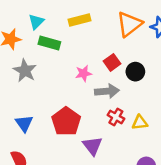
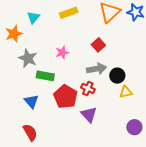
green rectangle: (49, 43) -> (45, 76), moved
black circle: (135, 72) -> (117, 76), moved
pink star: (84, 73) -> (62, 53), moved
red cross: (116, 117) -> (88, 88), moved

